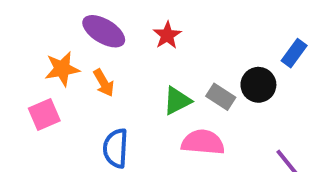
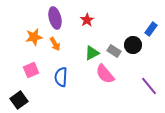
purple ellipse: (104, 31) -> (55, 18), turned 45
pink square: (44, 115) -> (31, 70), moved
pink semicircle: (203, 142) -> (105, 74), turned -135

